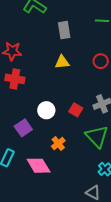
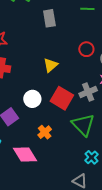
yellow triangle: (62, 62) -> (51, 65), moved, turned -35
red square: (76, 110) -> (62, 98), size x1.6

